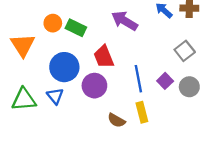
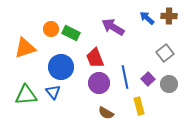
orange triangle: (23, 45) -> (25, 48), turned 45
purple circle: (94, 86) -> (99, 83), moved
yellow rectangle: (142, 112) -> (139, 106), moved

